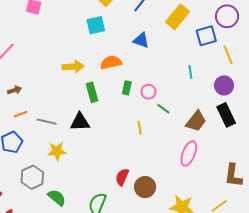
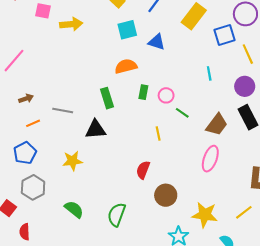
cyan square: (96, 25) -> (127, 30), moved
yellow arrow: (73, 67) -> (71, 24), moved
gray line: (47, 122) -> (63, 111), moved
gray hexagon: (32, 177) -> (33, 187), moved
red semicircle: (122, 177) -> (143, 170), moved

